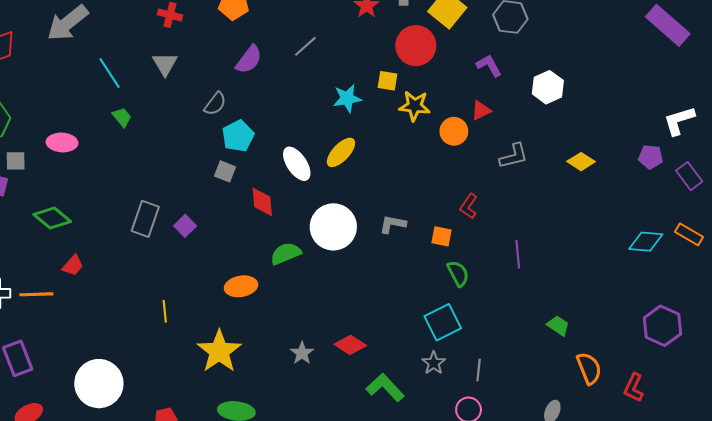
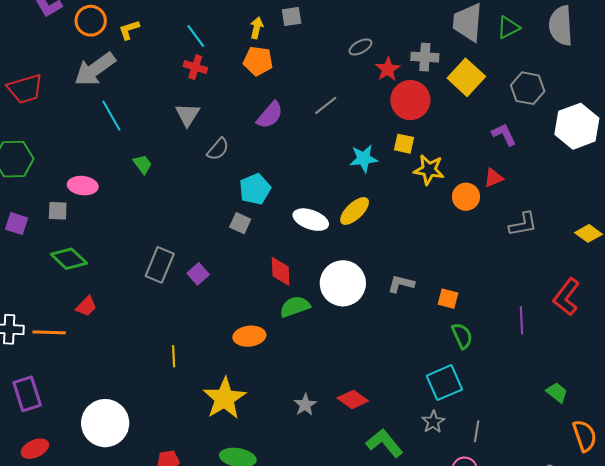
red circle: (416, 46) -> (410, 100), moved
cyan line: (109, 73) -> (111, 116), moved
white hexagon: (548, 87) -> (577, 126), moved, size x1.4
gray semicircle: (215, 104) -> (218, 149), moved
gray square: (16, 161) -> (58, 211), moved
white ellipse: (297, 164) -> (311, 220), turned -40
red diamond: (262, 202) -> (281, 271), moved
red L-shape: (469, 206) -> (566, 297), moved, size x1.5

